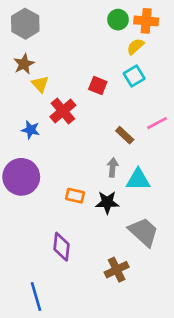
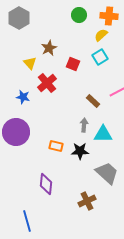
green circle: (118, 20) -> (79, 15), moved
brown star: (24, 64) -> (49, 48), moved

